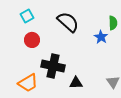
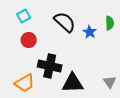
blue star: (101, 37) -> (90, 32), moved
black triangle: (76, 83) -> (73, 83), size x1.6

